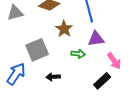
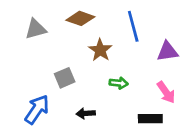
purple triangle: (96, 39) -> (167, 51), moved
gray square: (37, 50) -> (65, 78), size x0.7
black rectangle: (102, 81) -> (150, 119), turned 42

